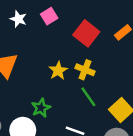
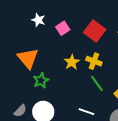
pink square: (49, 16) -> (63, 28), moved
green star: (41, 108) -> (41, 80), moved

